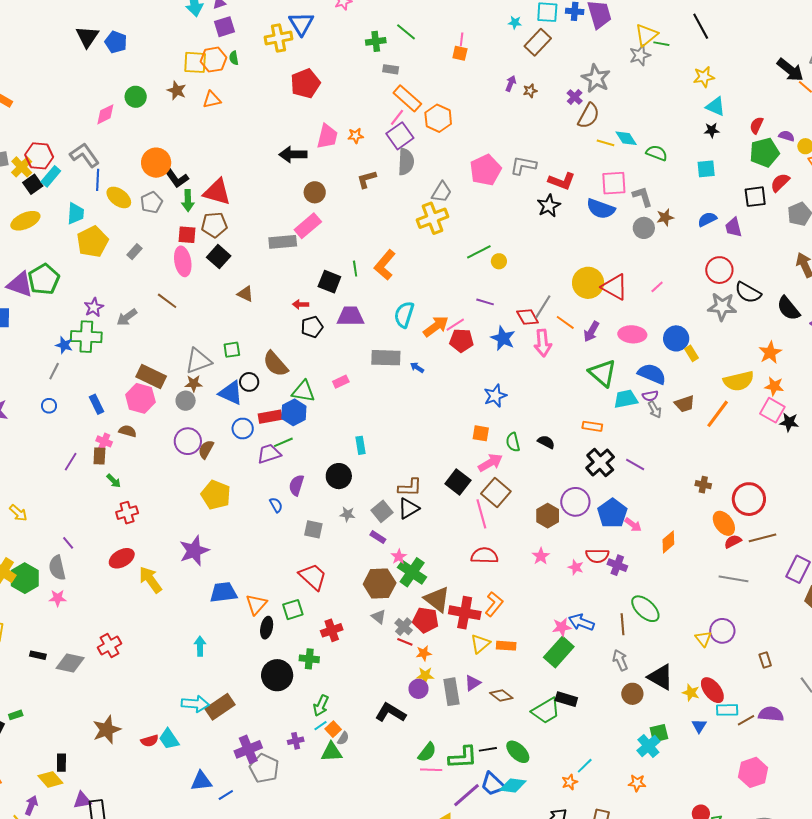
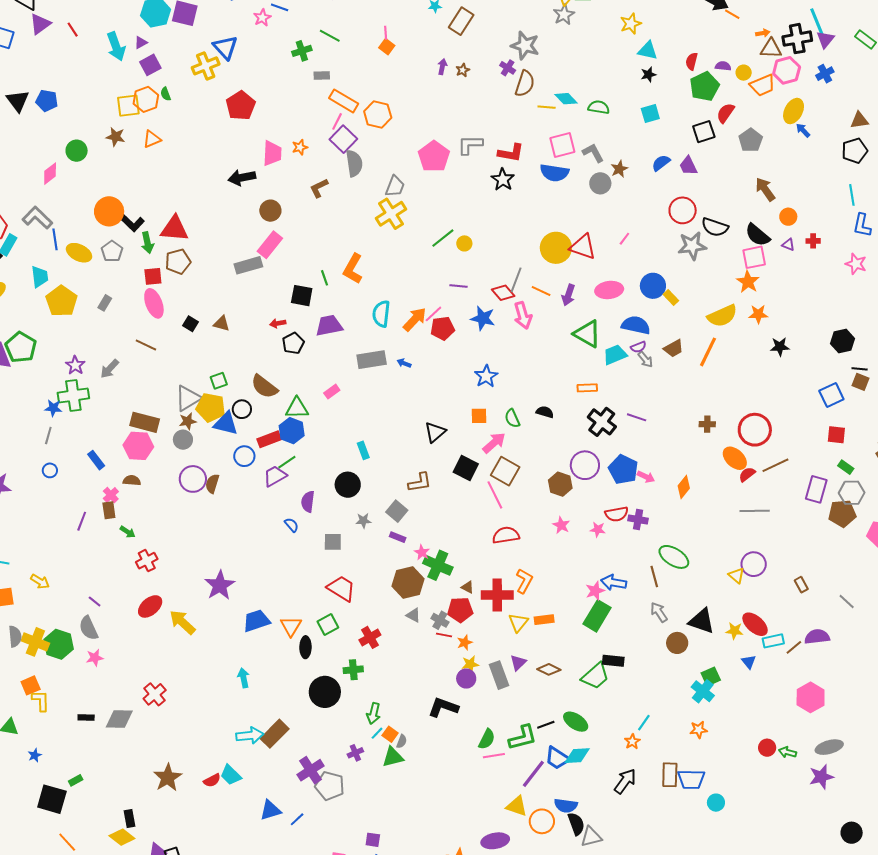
orange square: (460, 53) -> (387, 47), turned 35
black square: (219, 257) -> (190, 324), moved, size x0.7
pink square: (772, 410) -> (754, 257), moved, turned -30
pink cross: (104, 441) -> (111, 495), turned 35
yellow pentagon: (216, 495) -> (211, 407), moved
black triangle: (408, 508) -> (435, 432), moved
brown triangle: (437, 599) -> (468, 587), size x0.5

